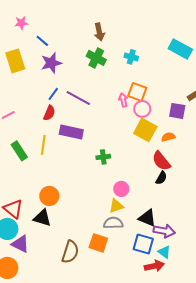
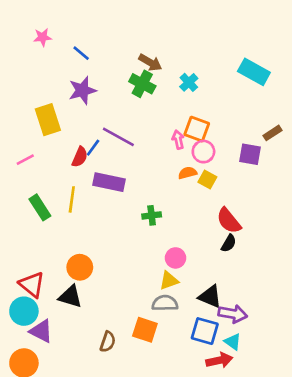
brown arrow: (99, 32) -> (150, 62), moved, turned -48
blue line: (42, 41) -> (81, 53), moved
cyan cross: (131, 57) -> (189, 82), turned 32
yellow rectangle: (15, 61) -> (48, 120), moved
blue line: (53, 94) -> (93, 148), moved
yellow square: (145, 130) -> (207, 179), size x0.6
orange semicircle: (168, 137) -> (187, 173), moved
brown semicircle: (70, 252) -> (108, 342), size x0.7

